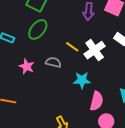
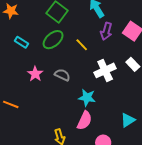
yellow line: (72, 47) -> (82, 45), moved
pink semicircle: (97, 101) -> (84, 120), moved

